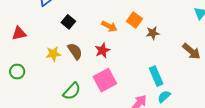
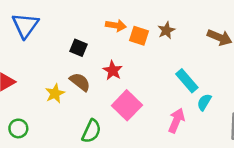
orange square: (135, 20) -> (139, 36), moved
black square: (68, 22) -> (78, 48), moved
orange arrow: (109, 26) -> (116, 25), moved

